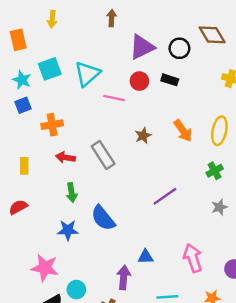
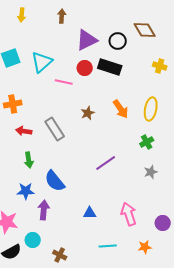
yellow arrow: (52, 19) -> (22, 15), moved
black rectangle: (170, 80) -> (110, 67), size x1.6
purple arrow: (124, 277) -> (44, 210), moved

